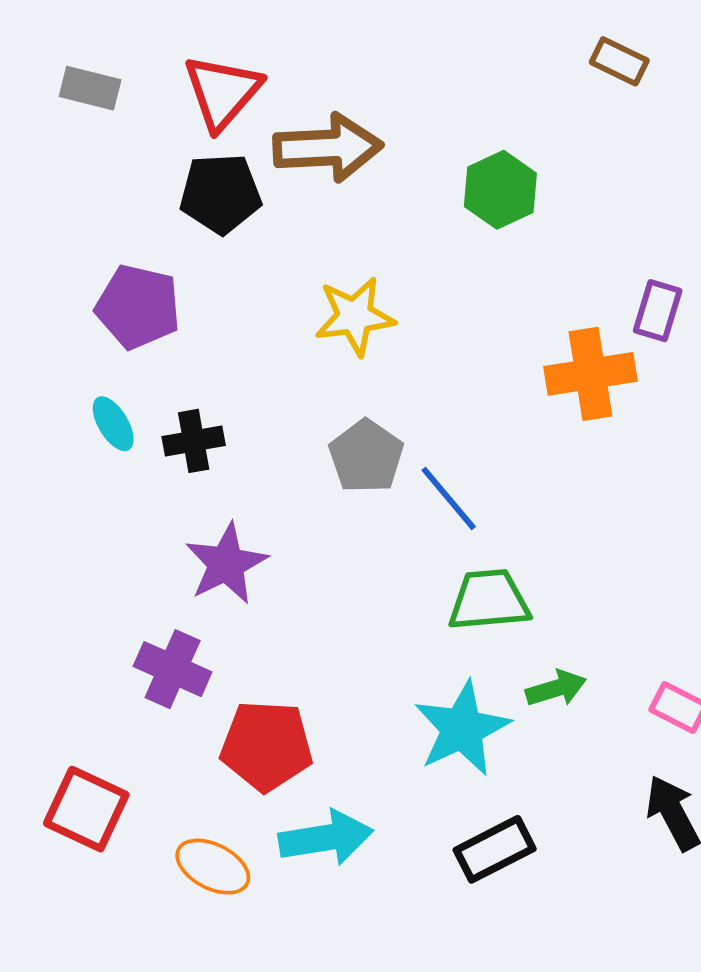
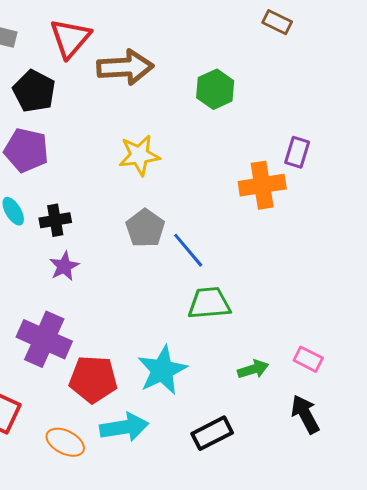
black pentagon: (220, 194) -> (34, 91), moved, turned 30
purple star: (226, 564) -> (64, 266), moved, size x0.7
purple cross: (173, 669) -> (44, 339), size x1.4
green arrow: (556, 688) -> (253, 369), moved
cyan star: (462, 729) -> (162, 370), moved

